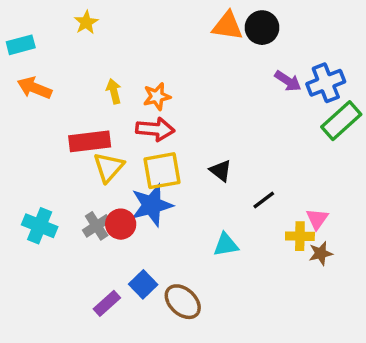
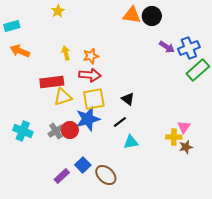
yellow star: (86, 22) -> (58, 11), moved
yellow triangle: (109, 167) -> (63, 97), turned 30
black line: (264, 200) -> (120, 122), moved

